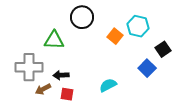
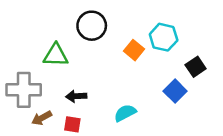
black arrow: (61, 75) -> (76, 96), moved

